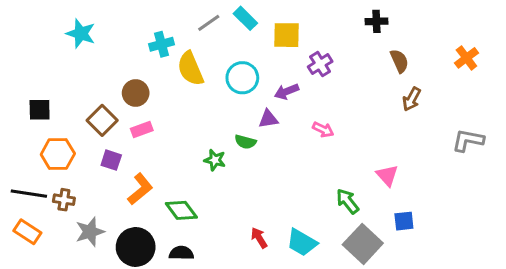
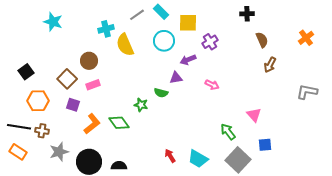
cyan circle: (242, 78) -> (164, 41), moved
black square: (40, 110) -> (26, 72), turned -35
green diamond: (181, 210) -> (119, 123), moved

